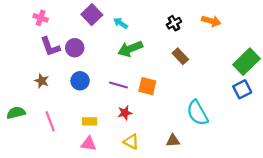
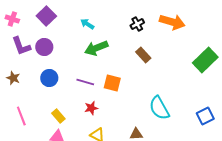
purple square: (92, 15) -> (46, 16), moved
orange arrow: (211, 21) -> (172, 22), size x1.4
blue square: (242, 89) -> (205, 116), moved
yellow rectangle: (90, 121) -> (58, 116), turned 48

